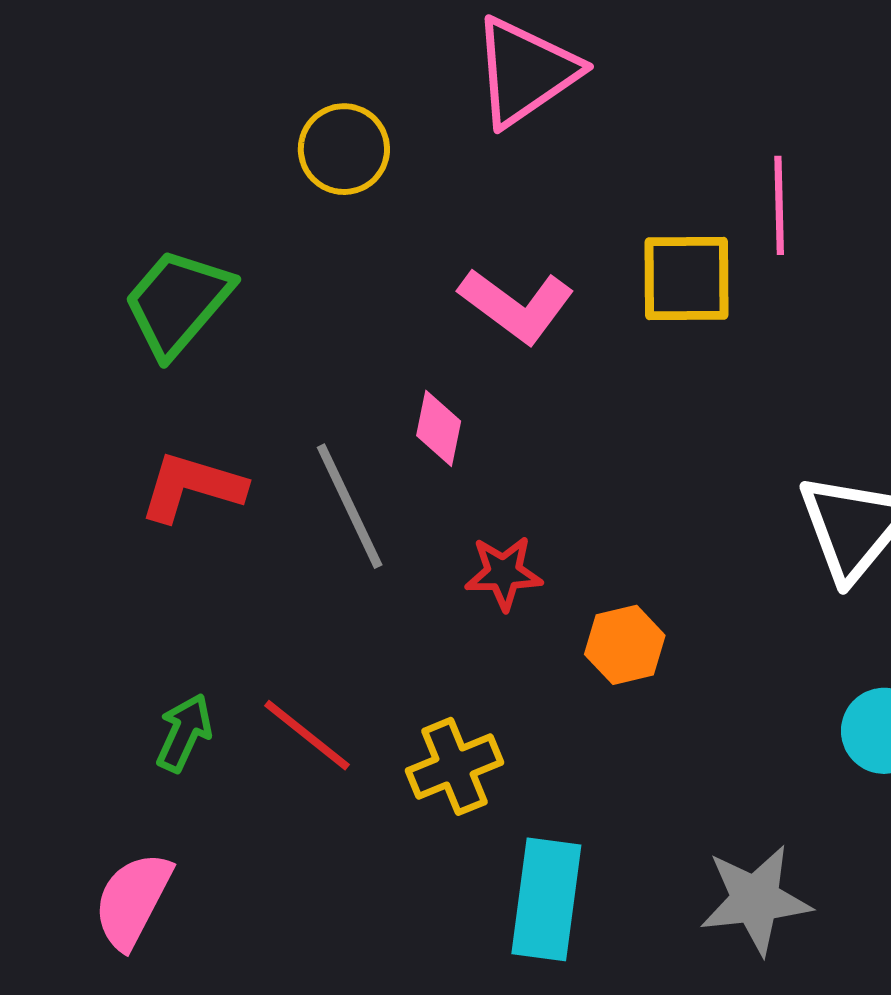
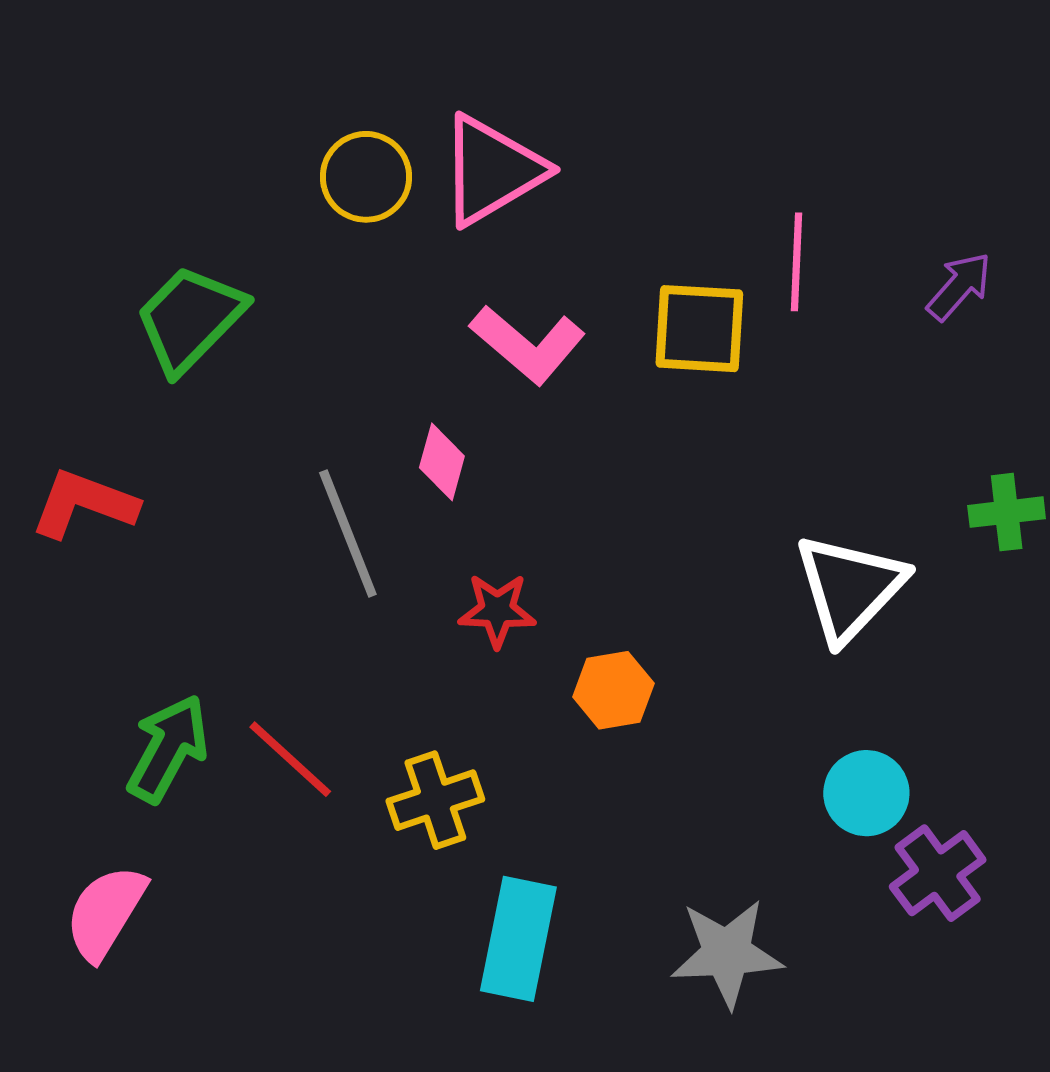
pink triangle: (525, 72) -> (492, 170), moved
red L-shape: (192, 487) -> (84, 504), moved
green arrow: (184, 733) -> (168, 749), size x1.4

